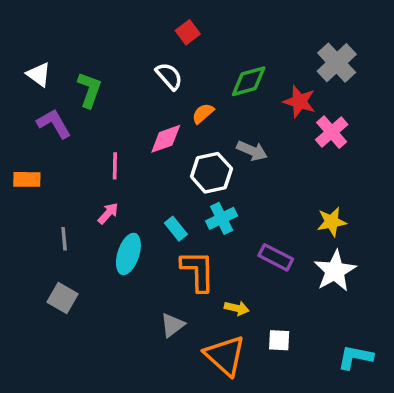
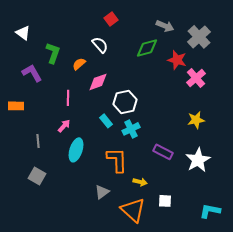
white triangle: (39, 74) -> (23, 33), moved
orange semicircle: (203, 113) -> (79, 64), moved
gray arrow: (252, 151) -> (165, 26), moved
yellow star: (332, 222) -> (196, 120), moved
cyan rectangle: (176, 229) -> (106, 121), moved

